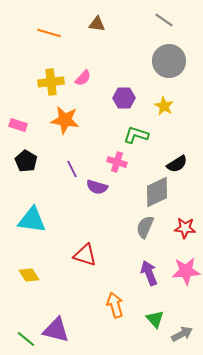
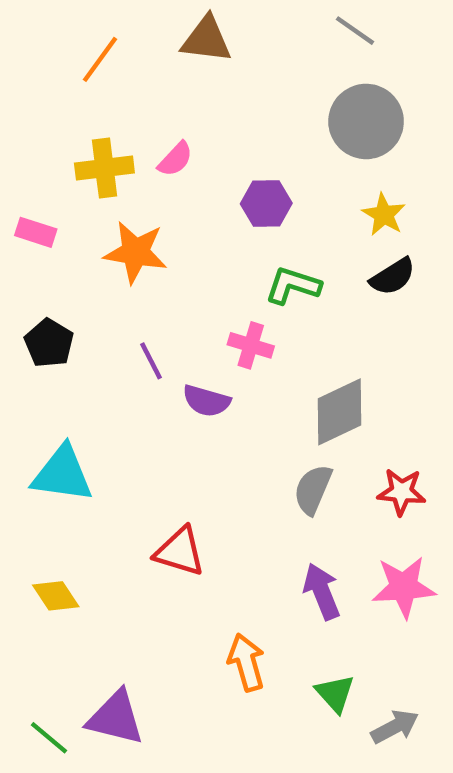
brown triangle: (97, 24) -> (206, 39), size x1.4
orange line: (49, 33) -> (100, 59), turned -70
yellow star: (164, 106) -> (384, 215), moved
pink rectangle: (18, 125) -> (36, 232), moved
black semicircle: (177, 164) -> (393, 277), moved

